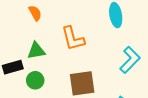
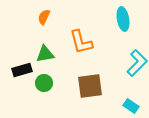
orange semicircle: (35, 13) -> (44, 17), turned -126

